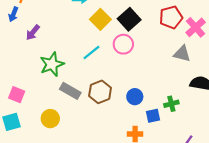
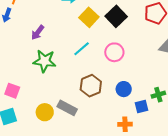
purple arrow: (33, 32) -> (38, 32), moved
pink circle: (123, 44) -> (114, 52), moved
green star: (52, 64) -> (45, 61), turned 30
gray rectangle: (70, 91) -> (67, 108), moved

